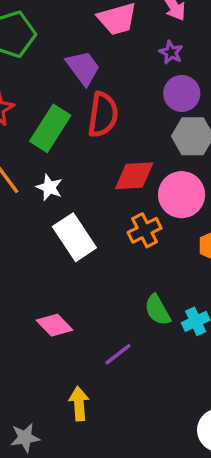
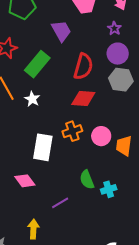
red semicircle: (103, 115) -> (83, 67), moved
pink circle: (182, 195) -> (101, 136), moved, size x0.7
orange cross: (145, 230) -> (72, 131), moved
white rectangle: (74, 237) -> (43, 147), moved, turned 36

